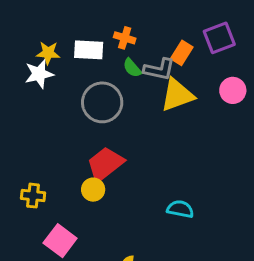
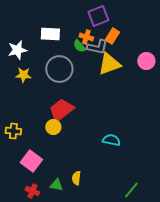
orange cross: (125, 38) -> (86, 37), moved
purple square: (219, 38) -> (98, 16), moved
yellow star: (48, 53) -> (23, 75), moved

